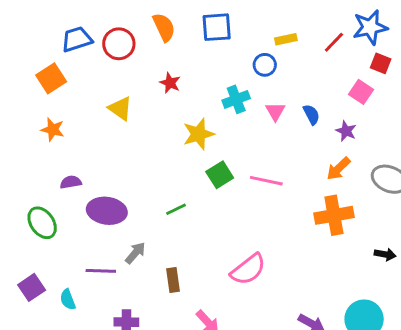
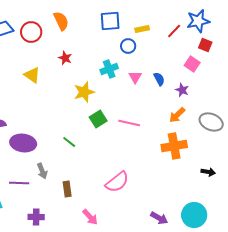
blue square: (217, 27) -> (110, 21), moved
green line: (176, 209) -> (69, 142), turned 64
gray arrow: (135, 253) -> (42, 171), turned 119

